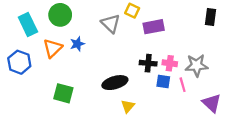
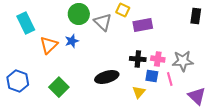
green circle: (60, 15) -> (79, 14), moved
blue hexagon: (19, 62) -> (18, 81), moved
green square: (63, 93) -> (59, 87), turned 30
yellow triangle: (128, 106) -> (139, 92), moved

